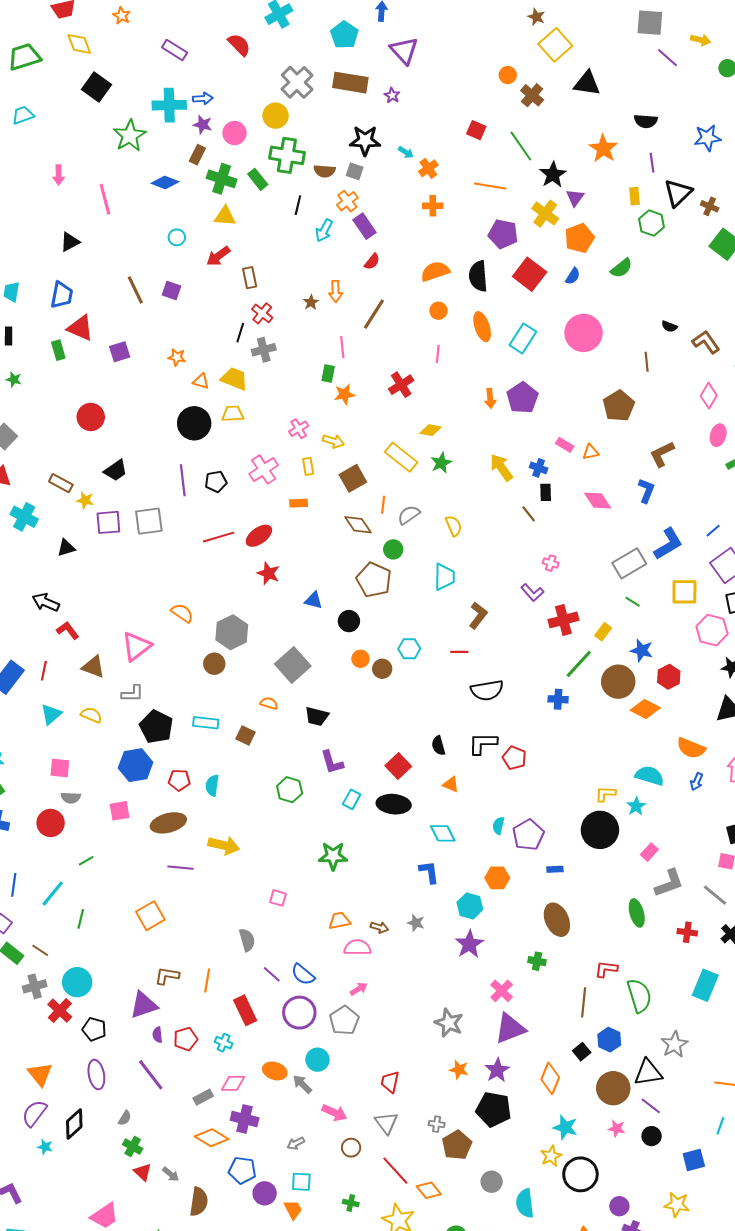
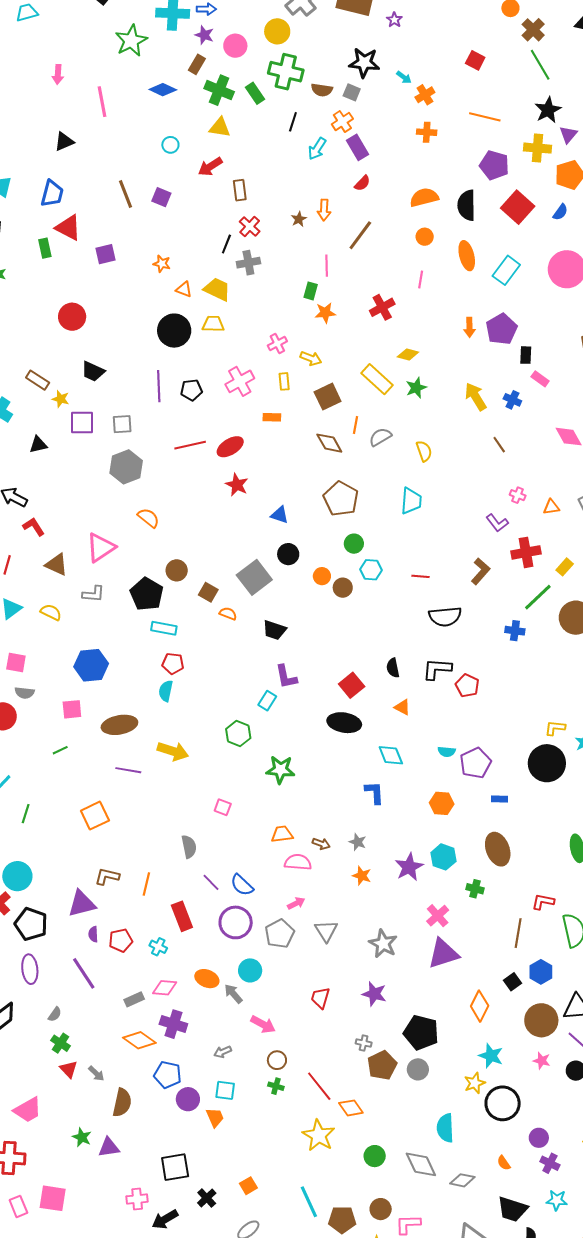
green line: (521, 146) -> (540, 65), moved
yellow cross: (545, 214) -> (538, 148), turned -36
orange triangle: (591, 452) -> (551, 507), moved
black trapezoid: (116, 470) -> (93, 371), turned 55
black rectangle: (546, 492) -> (526, 355), moved
gray square: (149, 521) -> (122, 424), size x0.7
green circle: (393, 549) -> (354, 544), moved
brown L-shape: (478, 615) -> (481, 571), moved
black circle: (349, 621) -> (288, 554), moved
gray hexagon: (232, 632) -> (126, 467), moved
black pentagon: (156, 727) -> (147, 594), moved
brown square: (246, 736) -> (208, 592), moved
red pentagon: (179, 780) -> (173, 664), moved
green hexagon: (290, 790) -> (238, 734), moved
cyan rectangle: (352, 799) -> (267, 701), moved
cyan semicircle: (498, 826) -> (447, 752), turned -102
green line: (86, 861) -> (60, 750), moved
cyan hexagon: (470, 906) -> (443, 857), moved
black pentagon: (94, 1029) -> (31, 924), size x1.4
orange star: (459, 1070) -> (362, 876), moved
purple star: (497, 1070) -> (374, 994), moved, turned -30
gray triangle: (386, 1123) -> (326, 931), moved
gray circle: (492, 1182) -> (418, 1069), moved
green cross: (351, 1203) -> (276, 1086), moved

